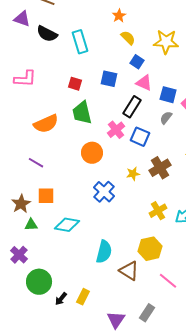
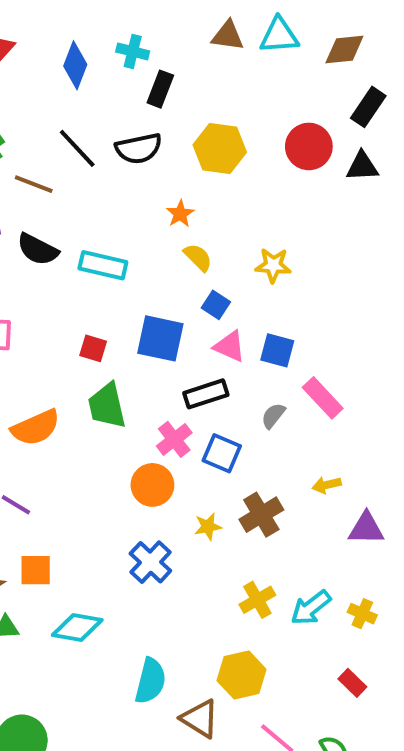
cyan rectangle: (80, 42) -> (103, 265), turned -60
yellow star: (166, 42) -> (273, 265), size x0.7
blue square: (109, 79) -> (160, 338), size x1.4
blue square: (168, 95) -> (277, 350), moved
black rectangle: (132, 107) -> (206, 394), turned 40
orange circle: (92, 153) -> (152, 485), moved

